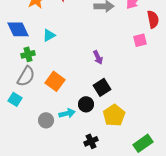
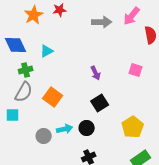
pink square: (140, 40) -> (136, 70), moved, turned 32
cyan square: (15, 99) -> (13, 115), turned -32
black circle: (86, 104) -> (87, 128), moved
yellow pentagon: (114, 115) -> (133, 127), moved

